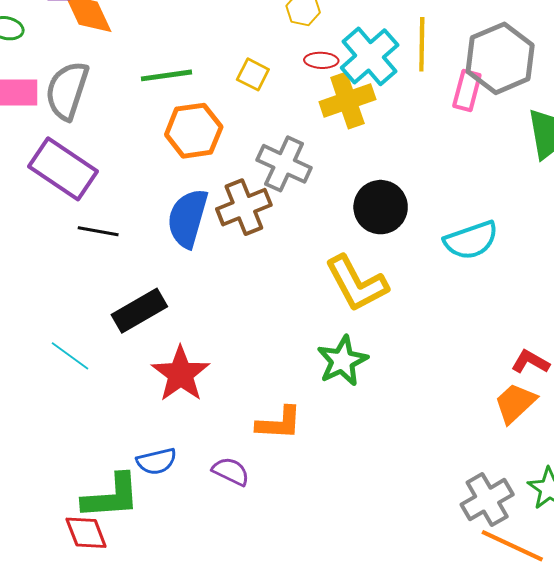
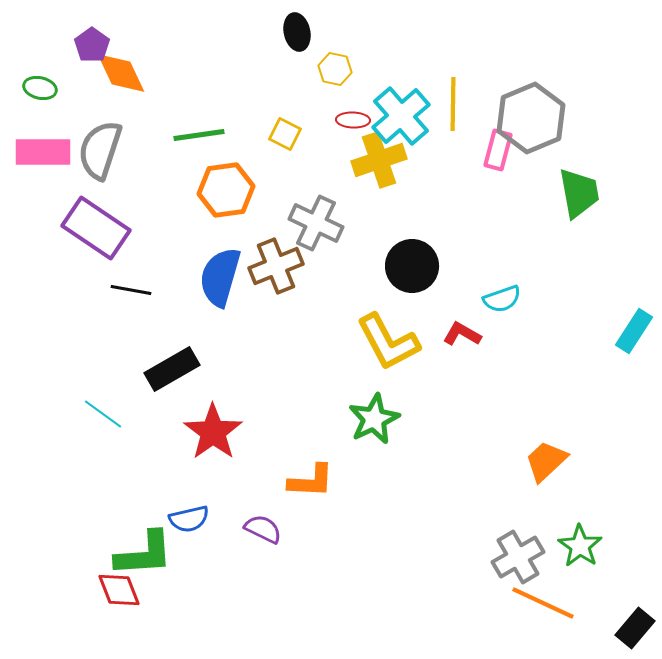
cyan semicircle: (471, 240) -> (502, 299), size x0.7
red L-shape: (530, 362) -> (462, 334), moved

